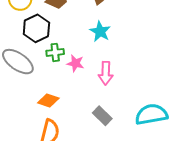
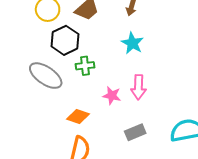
pink star: (75, 63) -> (112, 96), moved
gray rectangle: (102, 116) -> (135, 132), turned -66

